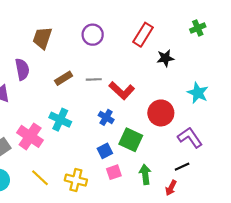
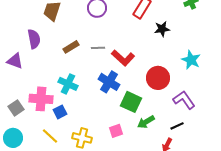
blue cross: (106, 117) -> (109, 82), size x1.5
pink cross: (30, 136) -> (41, 99), turned -30
blue square: (105, 151) -> (60, 112), moved
green arrow: (145, 174) -> (146, 122), moved, turned -114

